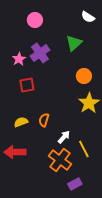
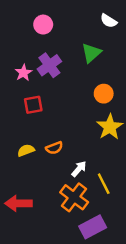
orange semicircle: (44, 120) -> (54, 148), turned -128
red arrow: (15, 152) -> (19, 203), moved
purple rectangle: (75, 184) -> (93, 227), size x1.5

